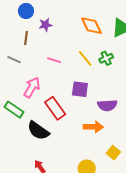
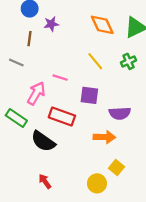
green cross: (106, 58) -> (129, 61), moved
pink line: (54, 60) -> (60, 78), moved
red rectangle: (55, 108) -> (62, 116), turned -35
yellow square: (113, 153) -> (116, 168), moved

